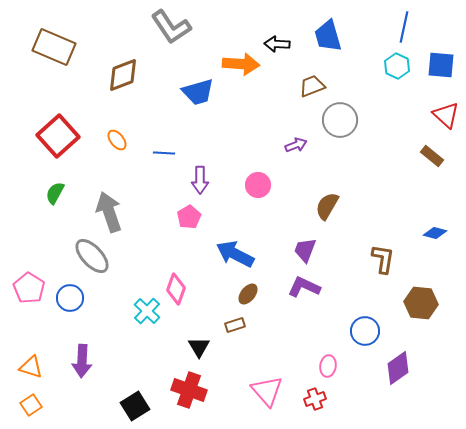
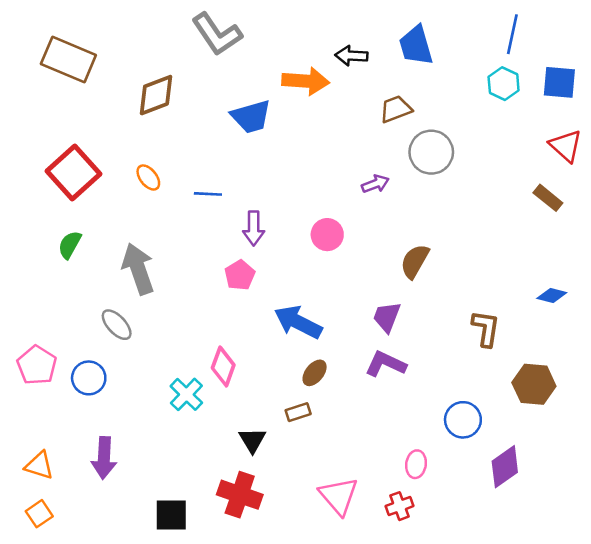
gray ellipse: (92, 256) -> (117, 325), size x0.7
black square: (135, 406) -> (171, 515), turned 32

